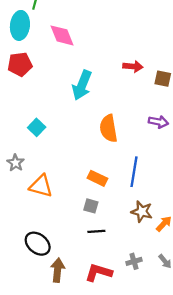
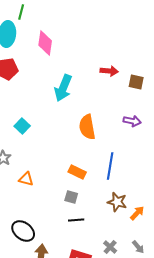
pink diamond: (62, 35) -> (45, 43), turned 30
orange triangle: (41, 186) -> (26, 179), size x0.7
gray cross: (134, 261) -> (110, 247), turned -32

